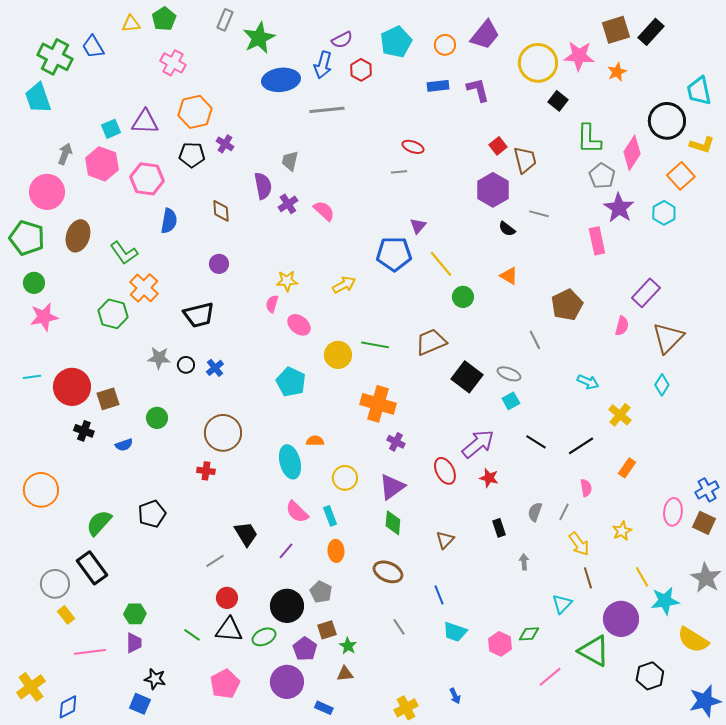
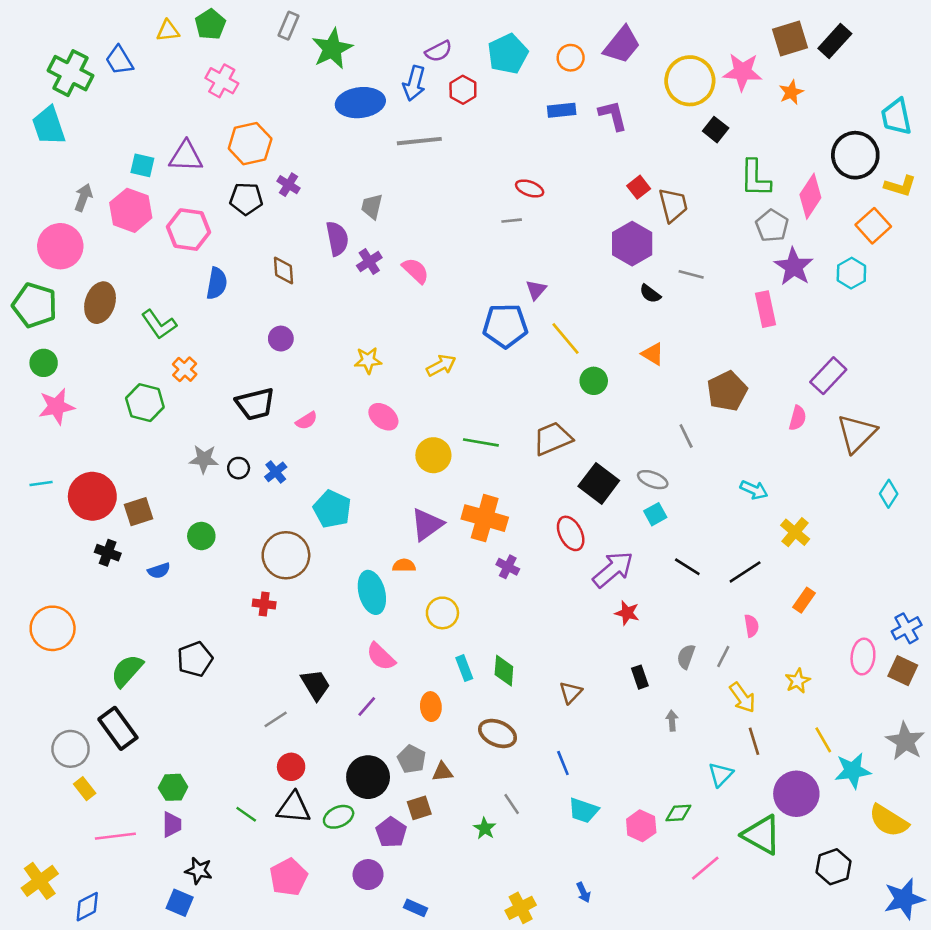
cyan square: (111, 129) -> (142, 165), turned 36
orange cross: (144, 288) -> (185, 369), size x0.7
pink semicircle: (272, 304) -> (306, 421), moved, turned -138
cyan pentagon: (291, 382) -> (332, 509), moved
cyan diamond: (662, 385) -> (889, 494), moved
red ellipse: (445, 471) -> (571, 533), moved
purple triangle: (392, 487) -> (427, 524), moved
cyan rectangle: (330, 516) -> (464, 668), moved
green star: (348, 646) -> (485, 828), moved
brown triangle: (345, 674) -> (442, 772), moved
purple circle: (287, 682) -> (368, 875), size x0.7

